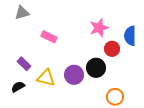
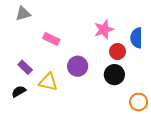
black circle: (96, 68) -> (114, 75), moved
purple circle: (74, 75) -> (78, 66), moved
orange circle: (115, 97) -> (139, 102), moved

